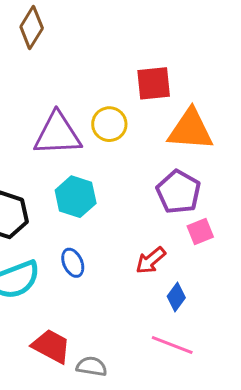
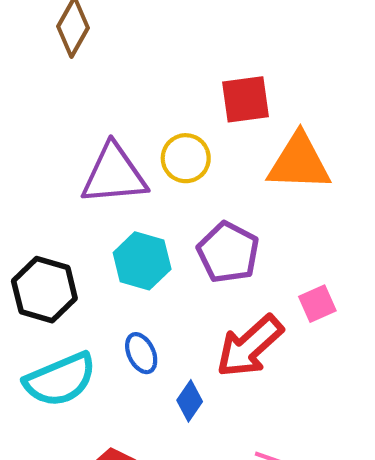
purple pentagon: (179, 192) -> (228, 252), moved
red arrow: (151, 260) -> (250, 346), size x1.6
blue diamond: (176, 297) -> (190, 401), moved

